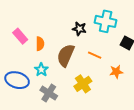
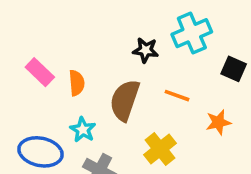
cyan cross: (106, 21) -> (192, 33), turned -30

